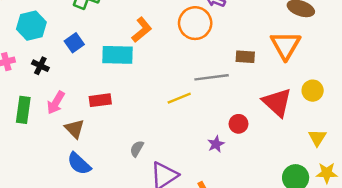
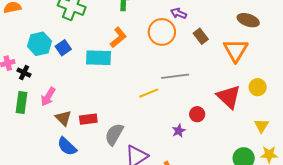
cyan hexagon: (31, 26) -> (39, 44), moved
brown rectangle: (245, 57) -> (201, 36), moved, turned 49
black cross: (40, 66) -> (24, 73), moved
red rectangle: (100, 100) -> (88, 119), moved
gray semicircle: (137, 149) -> (114, 134), size x1.6

